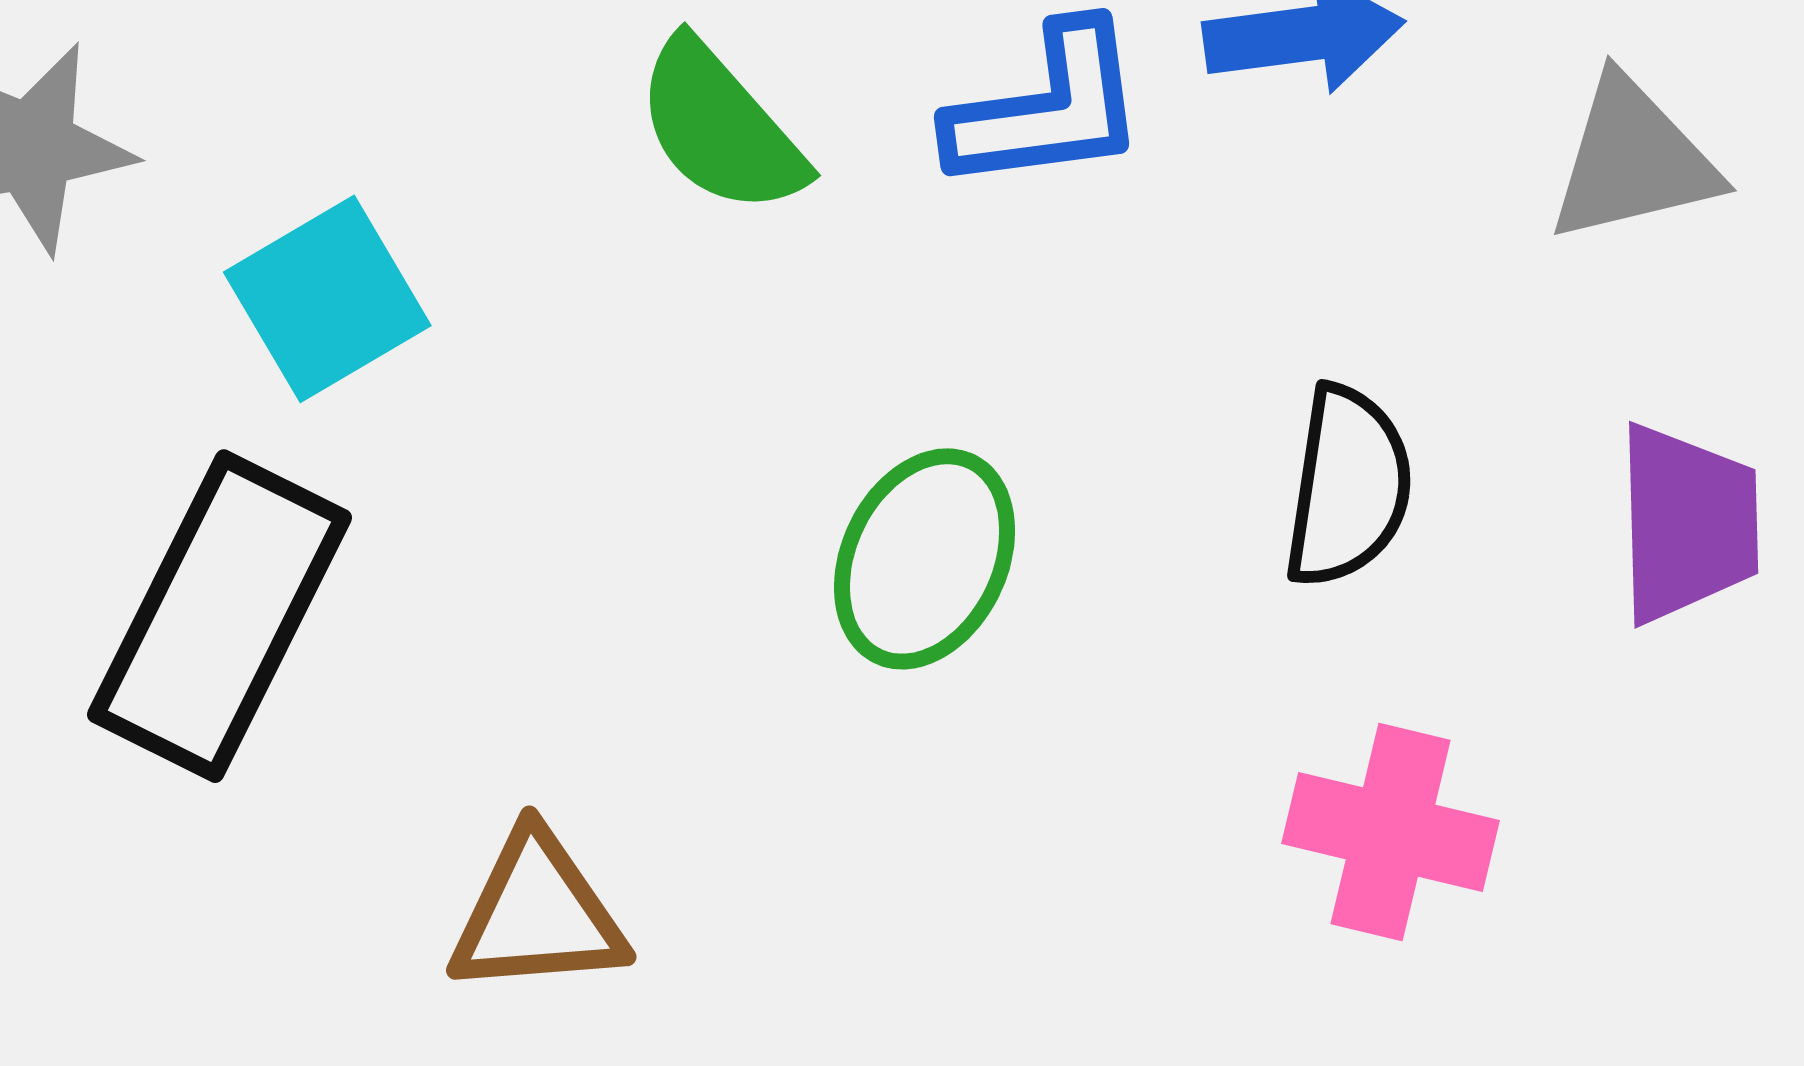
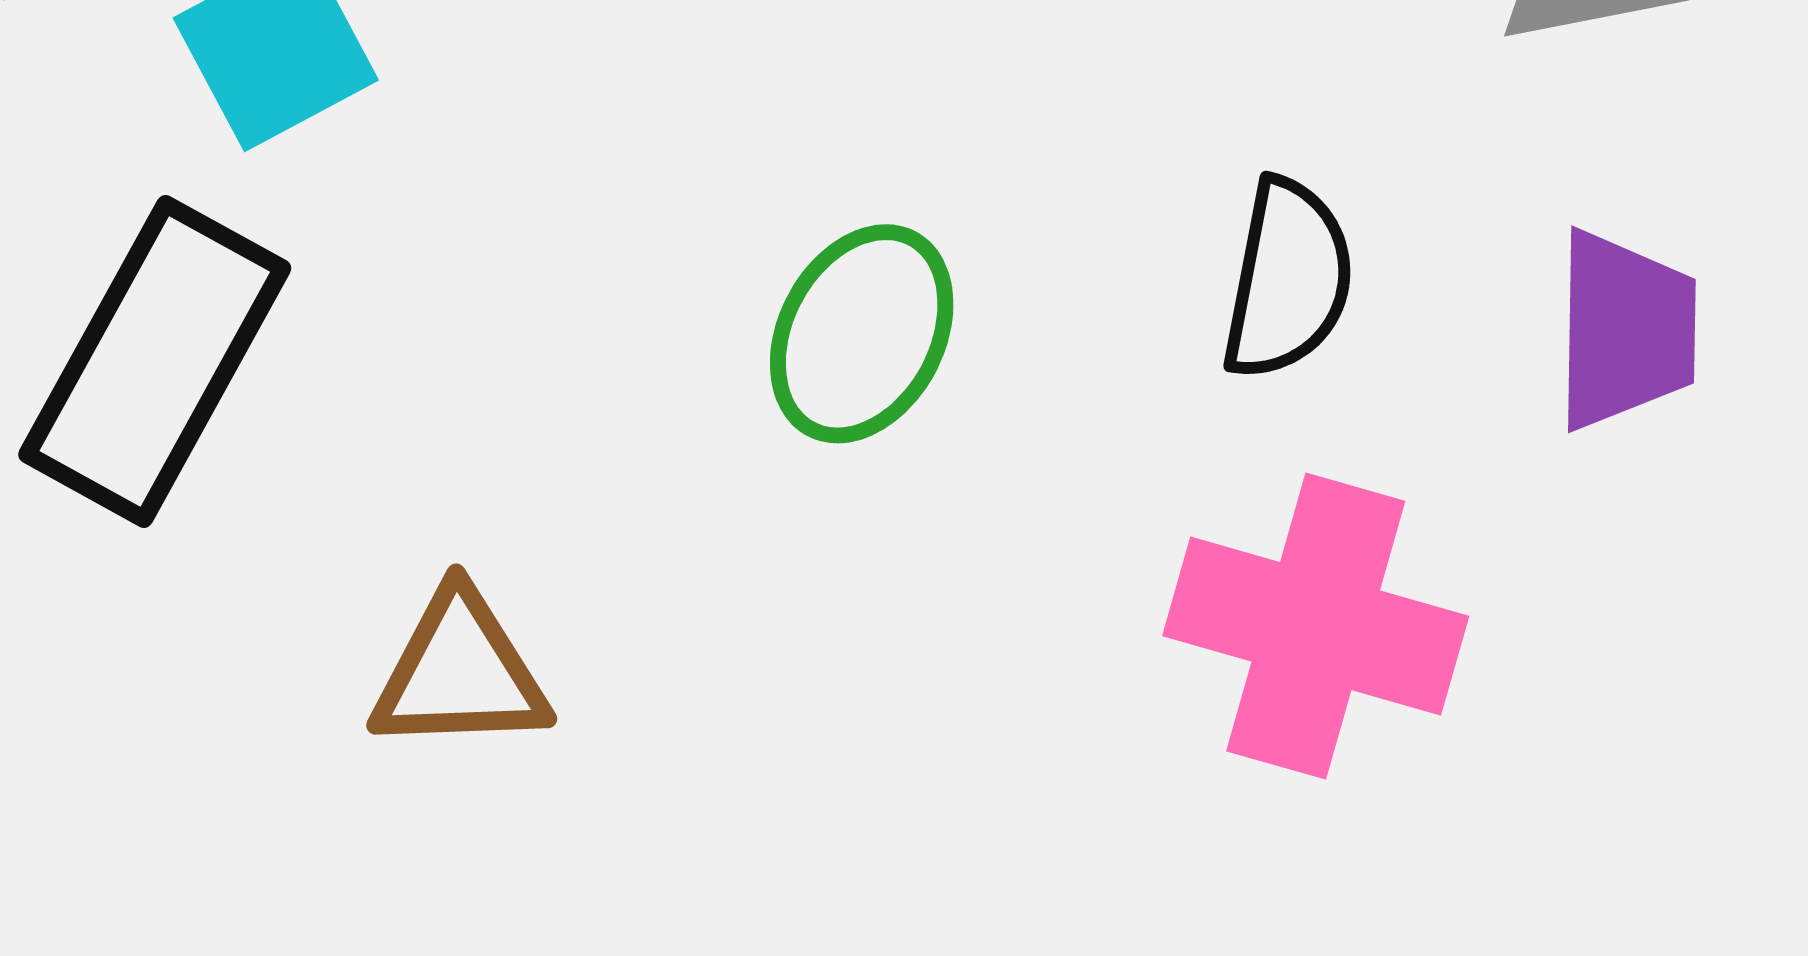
pink cross: (1390, 832) -> (1316, 626), size x1.4

